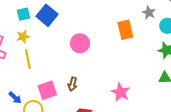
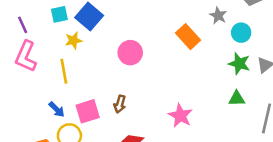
orange rectangle: (125, 30) -> (188, 37), turned -30
yellow star: (23, 37) -> (73, 40), moved
blue arrow: (15, 98) -> (57, 109), moved

